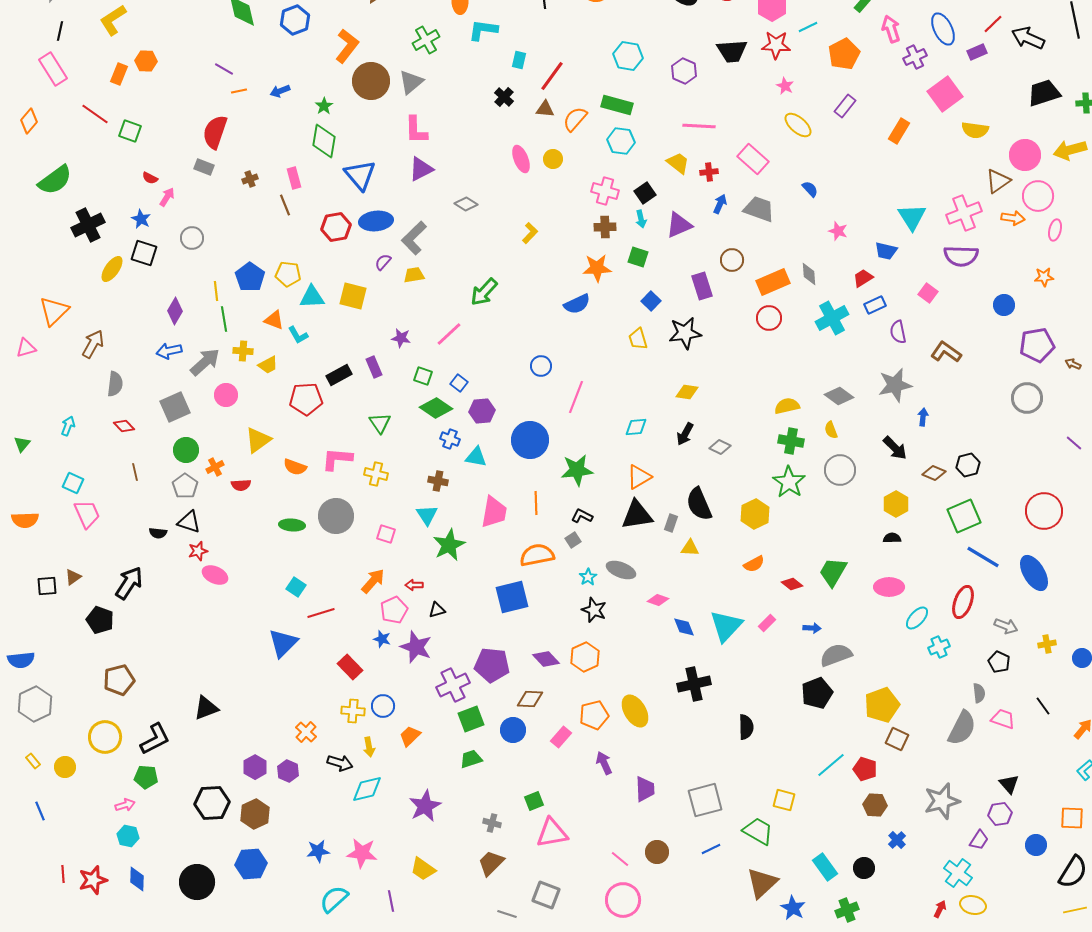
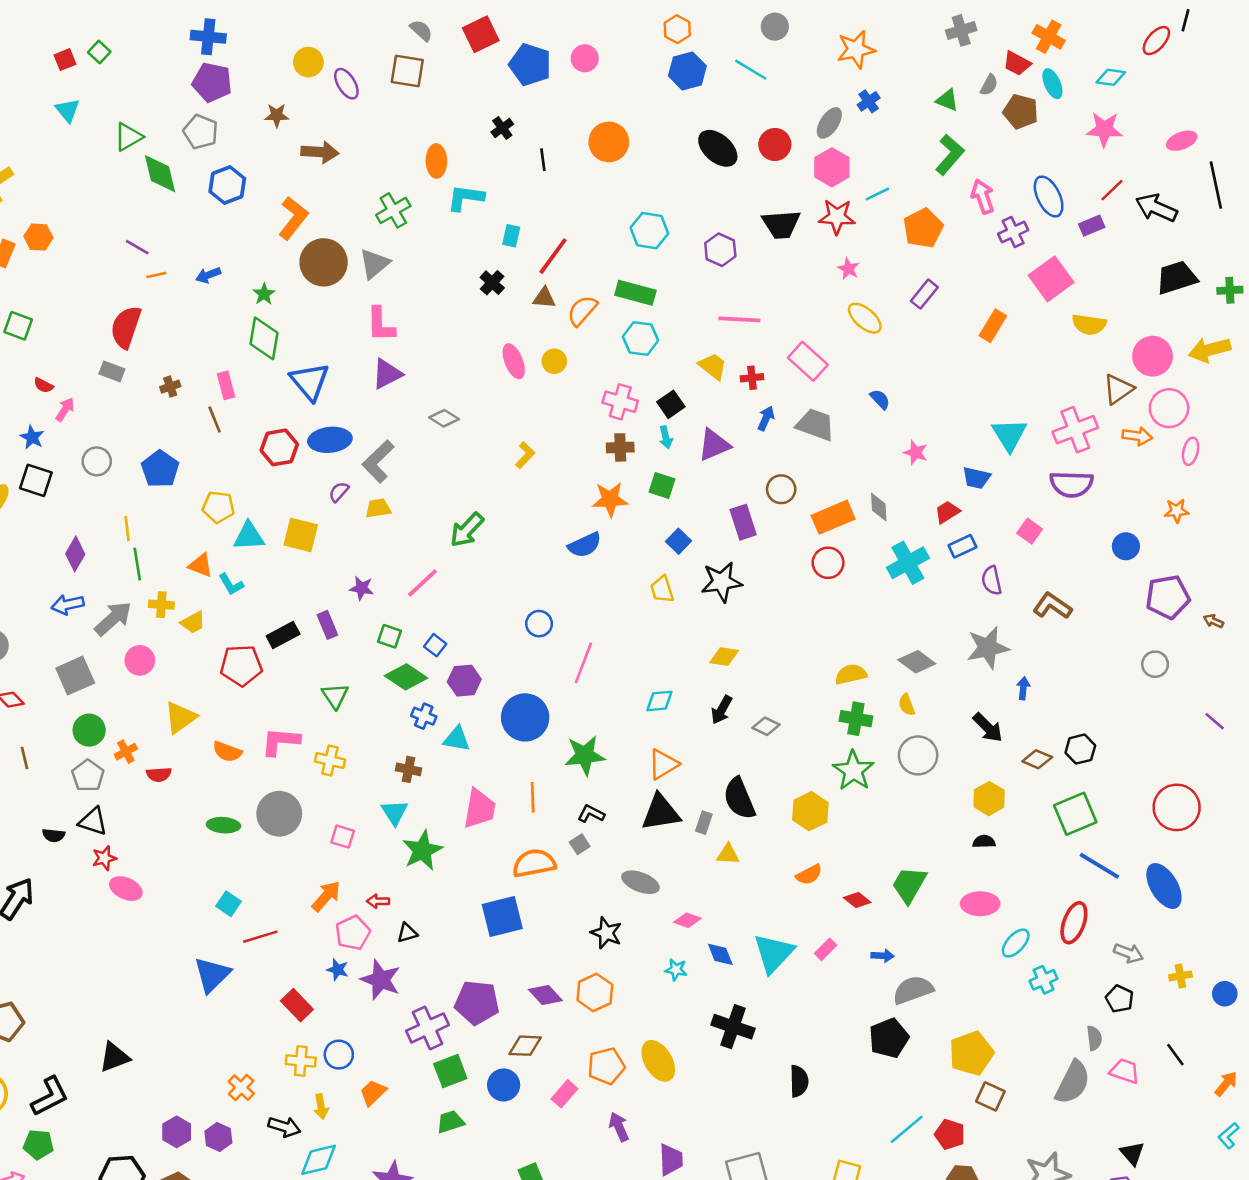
blue pentagon: (250, 277) -> (160, 469), moved
gray circle: (1027, 398) -> (1155, 664), size x0.7
cyan star: (588, 577) -> (676, 970), moved, turned -30
black cross: (694, 684) -> (733, 1027), turned 32

